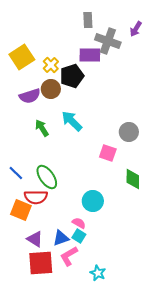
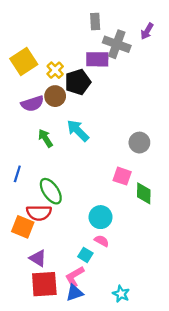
pink square: (108, 153) -> (122, 176), moved
blue line: (16, 173) -> (17, 174), moved, turned 63
pink semicircle: (79, 223) -> (102, 241), moved
blue triangle: (61, 238) -> (75, 293), moved
cyan star: (98, 273) -> (121, 294), moved

